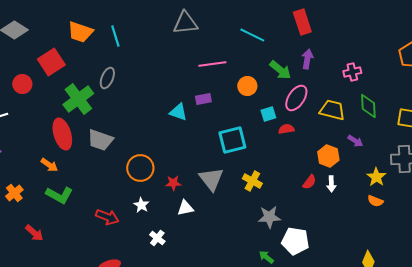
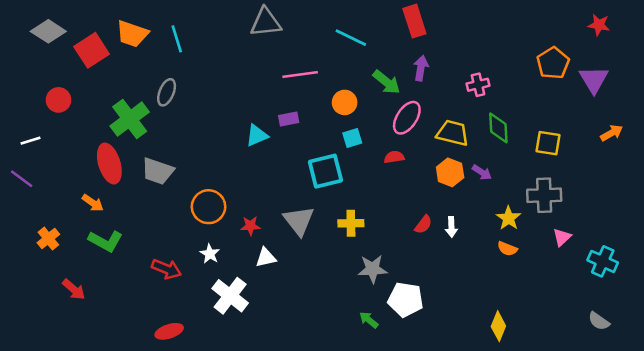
red square: (51, 62) -> (92, 50), moved
cyan triangle: (178, 112) -> (257, 136), turned -42
cyan square: (268, 114) -> (352, 138), moved
orange hexagon: (328, 156) -> (450, 172), moved
yellow cross: (252, 181) -> (351, 223), turned -30
white cross: (157, 238) -> (230, 296), size x1.8

